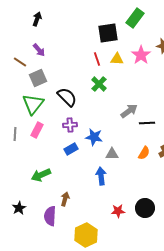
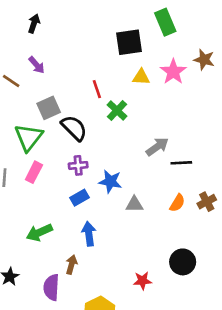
green rectangle: (135, 18) -> (165, 22), turned -60
red line: (97, 59) -> (97, 89), moved
gray square: (38, 78) -> (49, 108), moved
blue arrow: (101, 176) -> (89, 234), moved
black circle: (145, 208) -> (183, 262), moved

